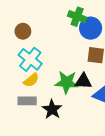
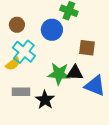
blue circle: (91, 28) -> (52, 30), moved
yellow semicircle: (31, 80) -> (13, 64), moved

